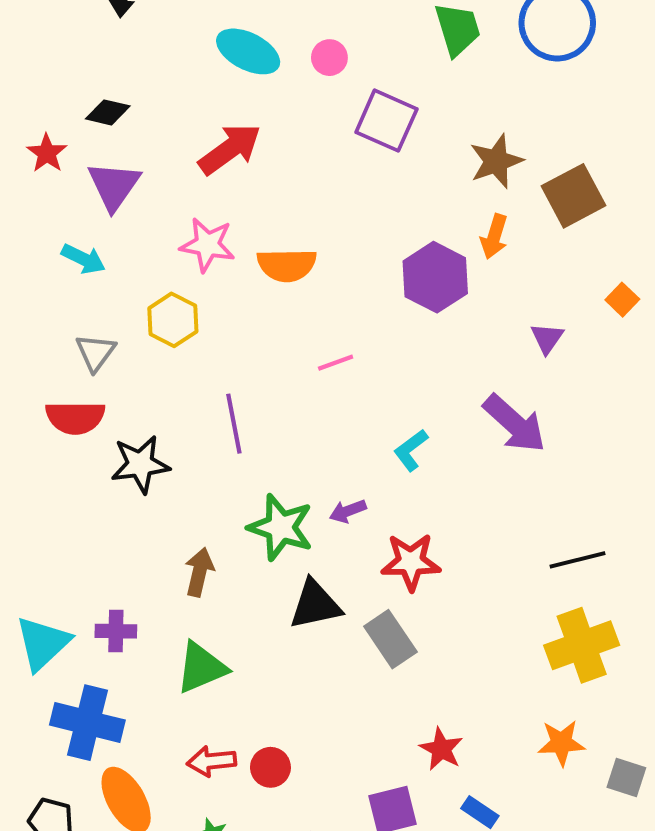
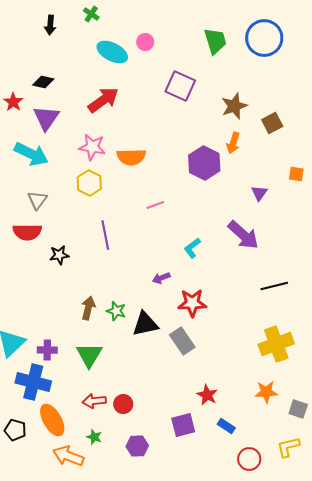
pink circle: (329, 58) -> (145, 42), moved
brown square: (573, 196) -> (272, 123), size x0.7
cyan arrow: (83, 259) -> (31, 154), size x1.6
orange square: (622, 300) -> (296, 174), turned -35
yellow hexagon: (173, 320) -> (89, 183), moved
black star: (140, 464) -> (59, 255), size x0.7
green star: (281, 527) -> (116, 311), moved, size x0.6
black line: (578, 560) -> (274, 286), moved
purple cross: (116, 631) -> (47, 350), moved
green triangle: (201, 668) -> (89, 355), turned -36

